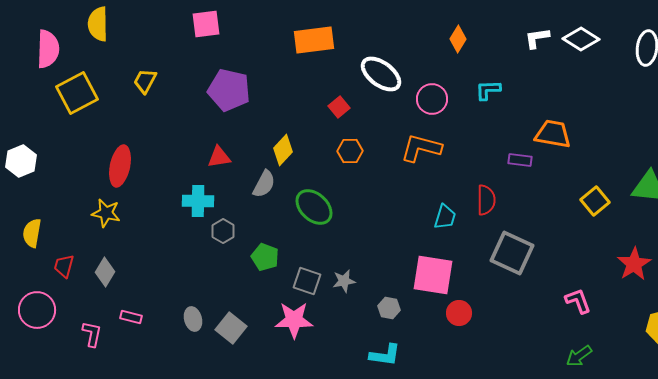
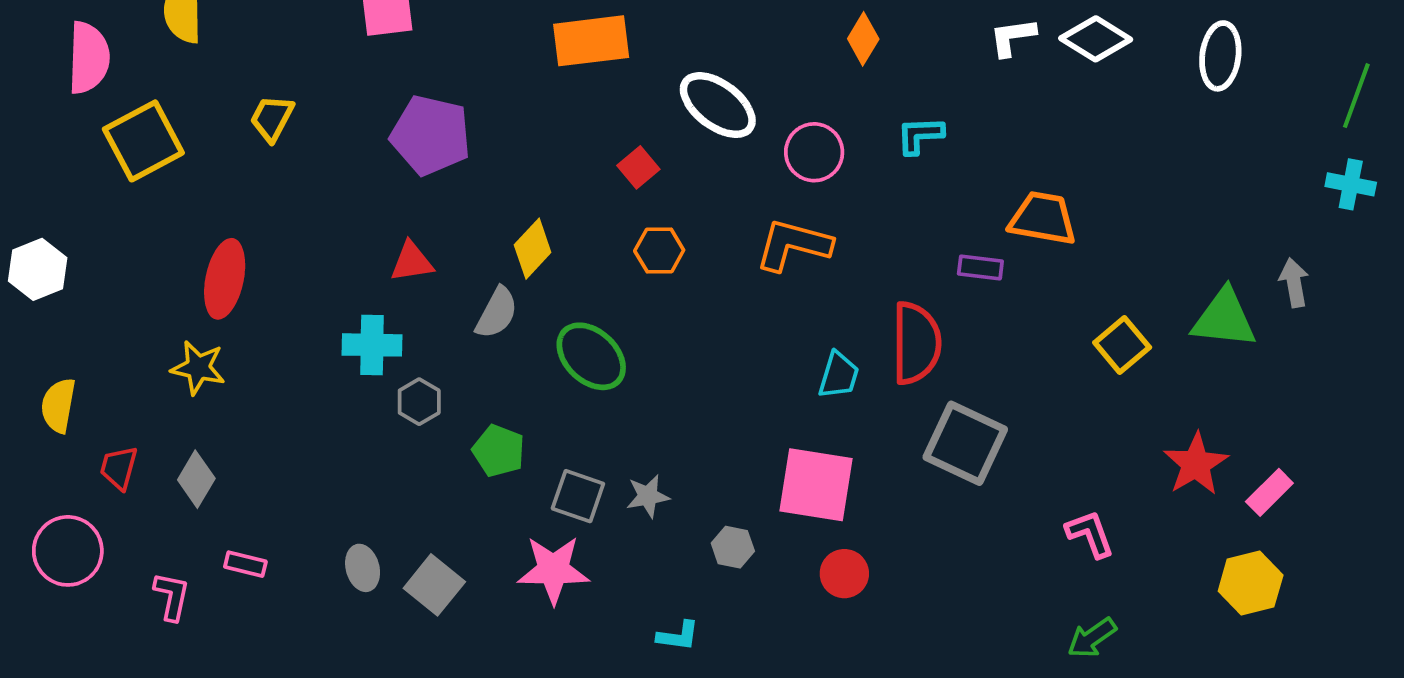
red semicircle: (486, 200) -> (916, 343), size x1.4
red circle: (459, 313) -> (844, 574), moved
cyan L-shape: (385, 355) -> (678, 636), moved, size x0.7

